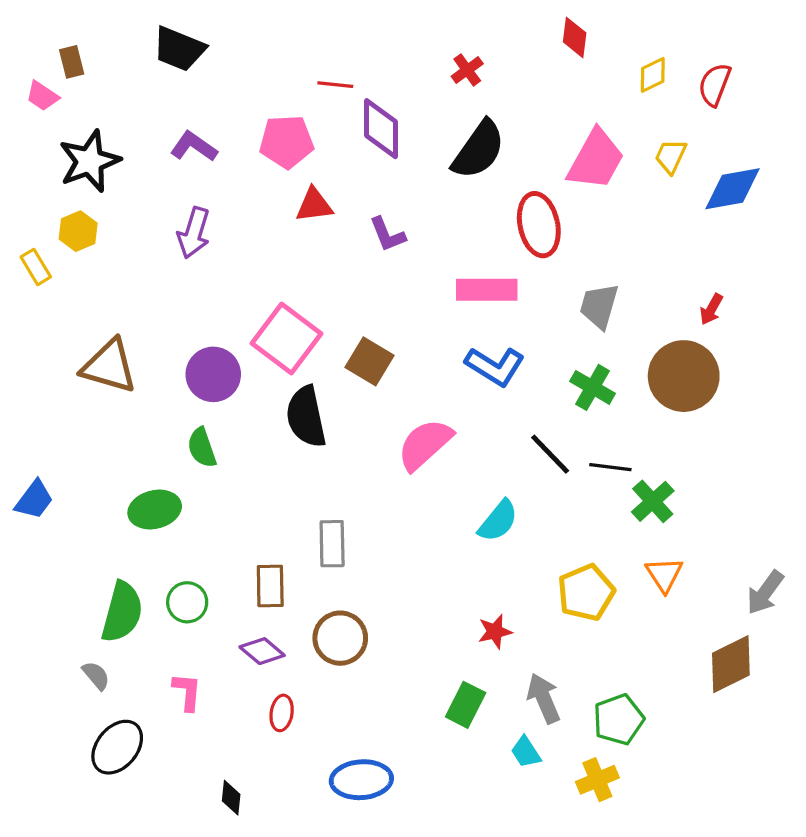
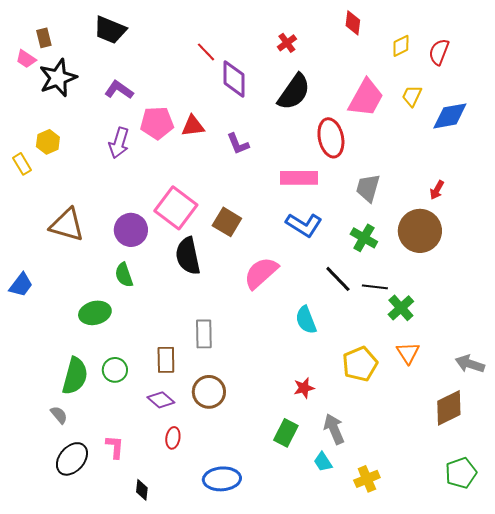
red line: (335, 85) -> (206, 52), turned 40
pink pentagon: (286, 142) -> (157, 123), moved
black star: (90, 161) -> (58, 78), moved
blue trapezoid: (34, 500) -> (21, 285), moved
cyan semicircle: (498, 521) -> (306, 320), turned 120
gray arrow: (765, 593) -> (470, 364), turned 72
pink L-shape: (187, 692) -> (115, 447), moved
green pentagon: (619, 719) -> (461, 473), moved

